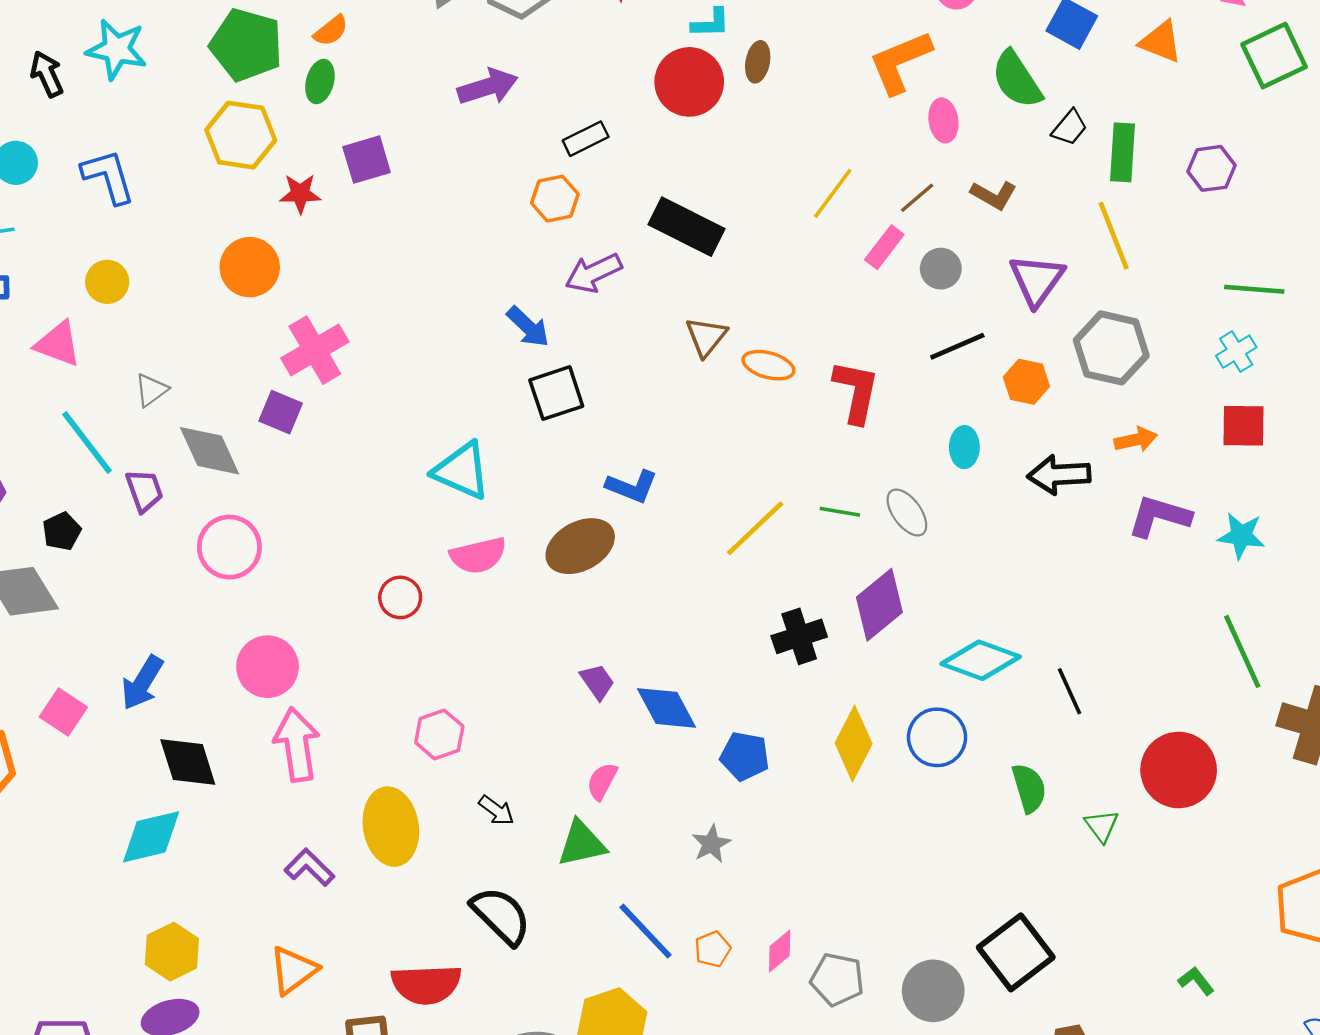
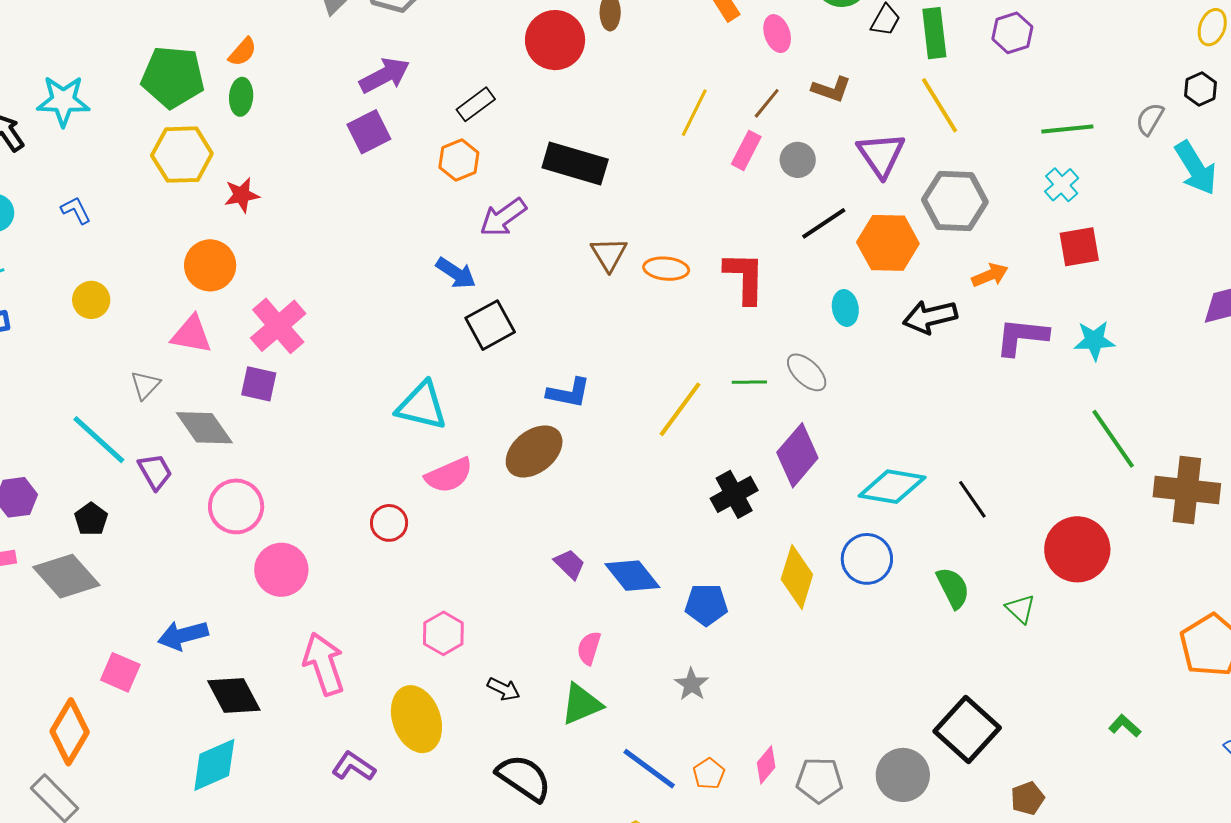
purple square: (367, 160) -> (369, 132), moved
blue L-shape: (108, 177) -> (76, 210), size x0.6
pink triangle: (58, 344) -> (191, 335), moved
orange hexagon: (1026, 382) -> (888, 243), size x1.5
pink circle: (268, 667) -> (281, 570), moved
blue arrow: (142, 683) -> (183, 635), turned 54

